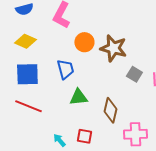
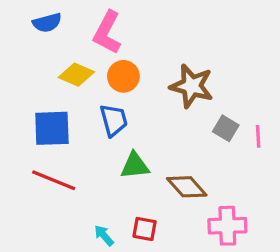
yellow diamond: (25, 41) -> (76, 75), moved
orange circle: (84, 42) -> (123, 76), moved
brown diamond: (110, 110) -> (187, 187), turned -55

